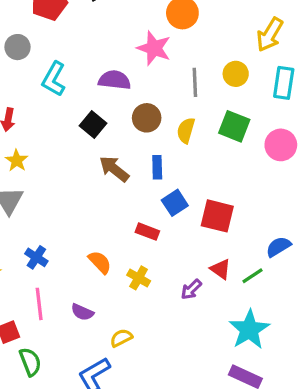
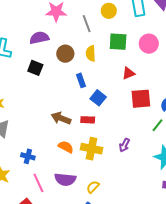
brown arrow: (114, 169) -> (61, 118), moved
red square: (217, 216) -> (141, 99), moved
red triangle: (221, 269) -> (128, 73), moved, turned -40
yellow cross: (139, 278) -> (92, 149), size x1.5
purple semicircle: (82, 312) -> (65, 179), size x1.5

